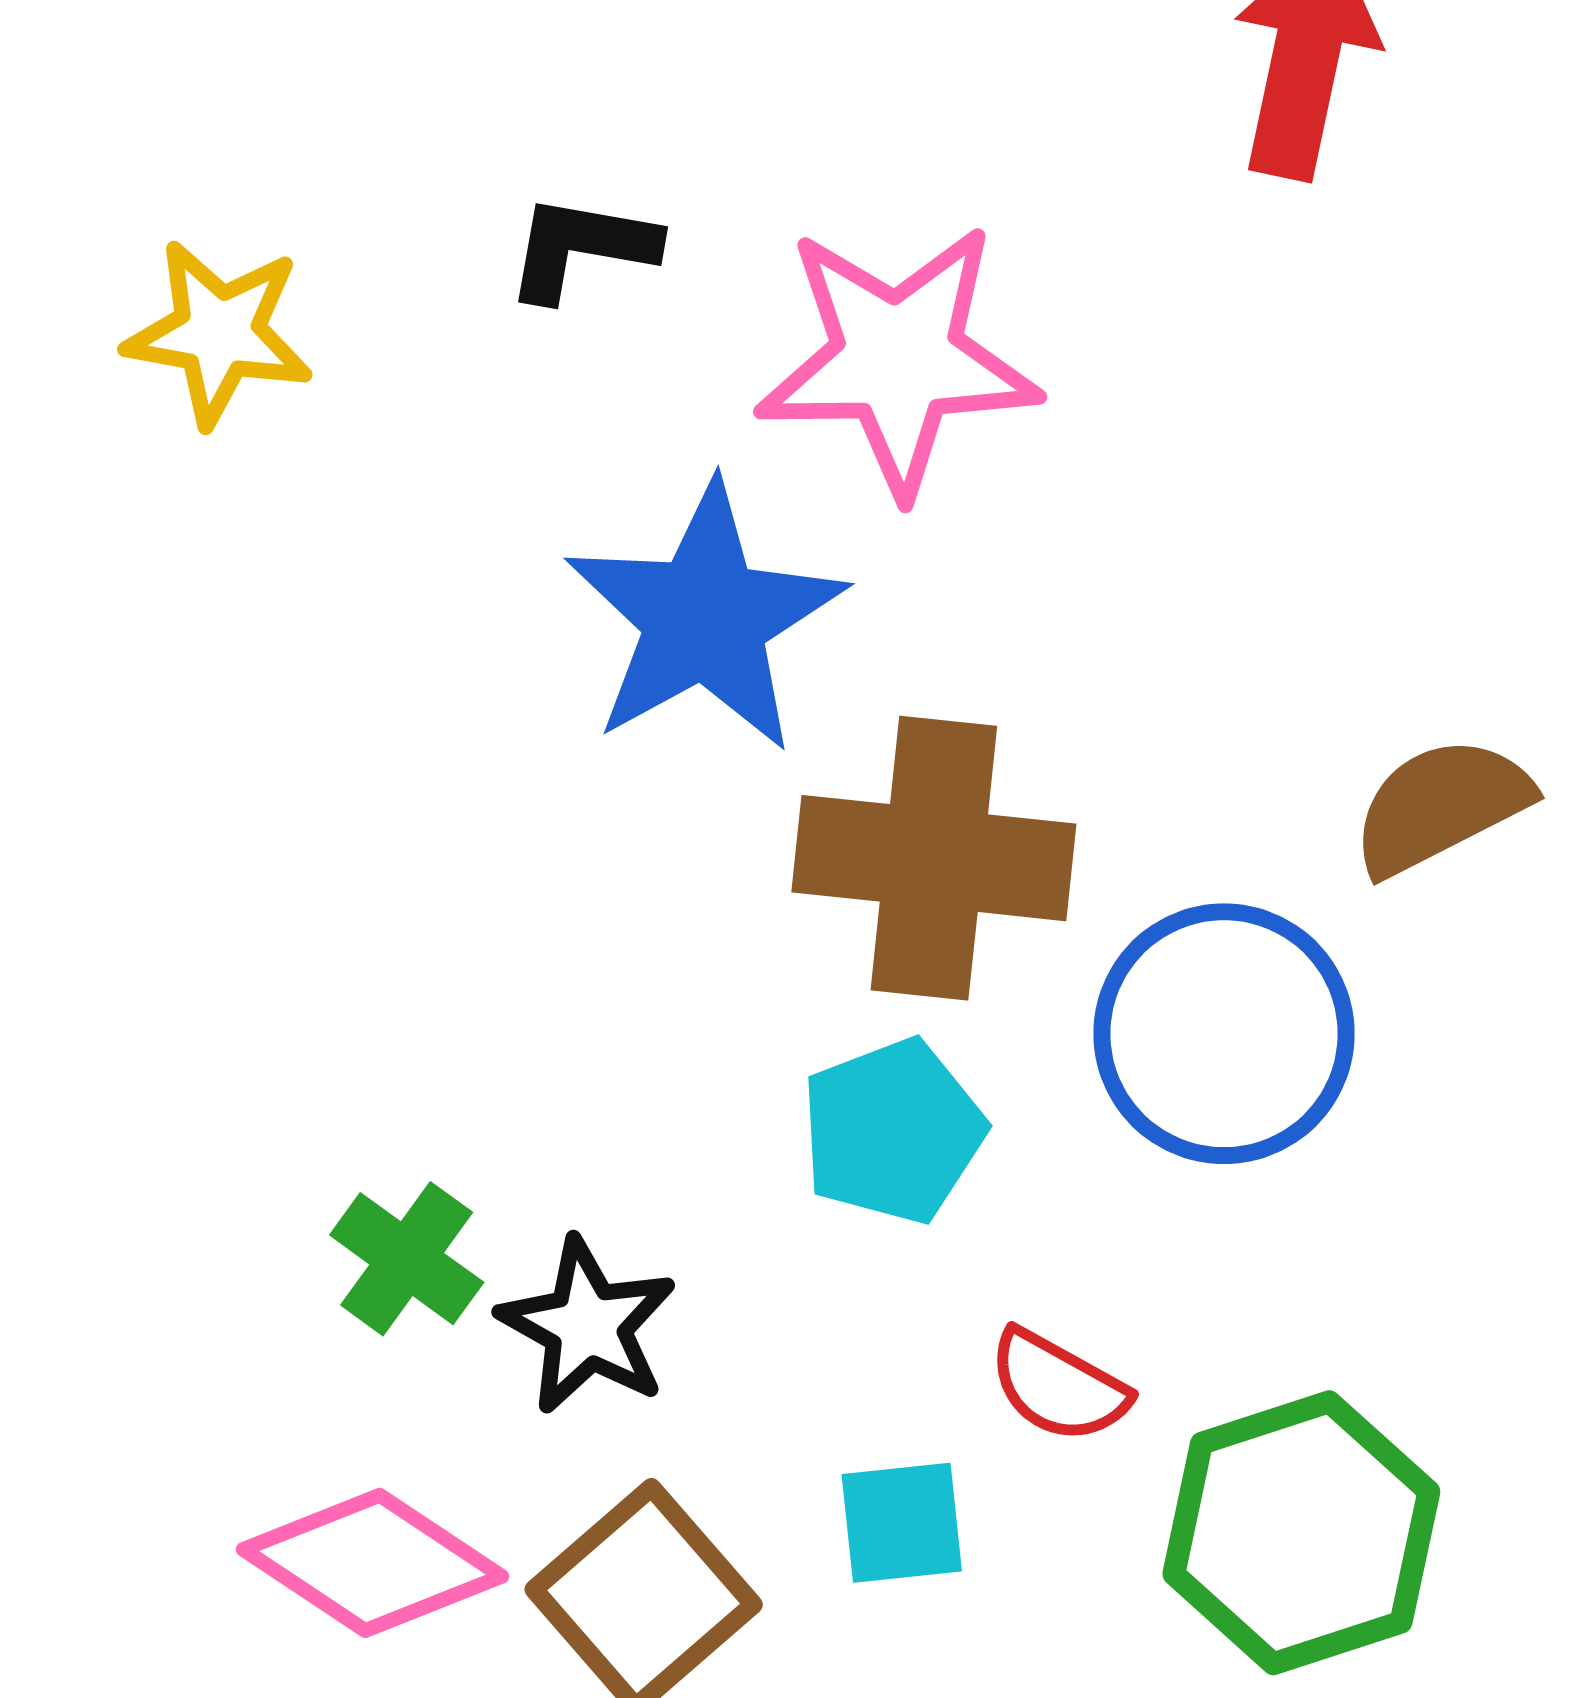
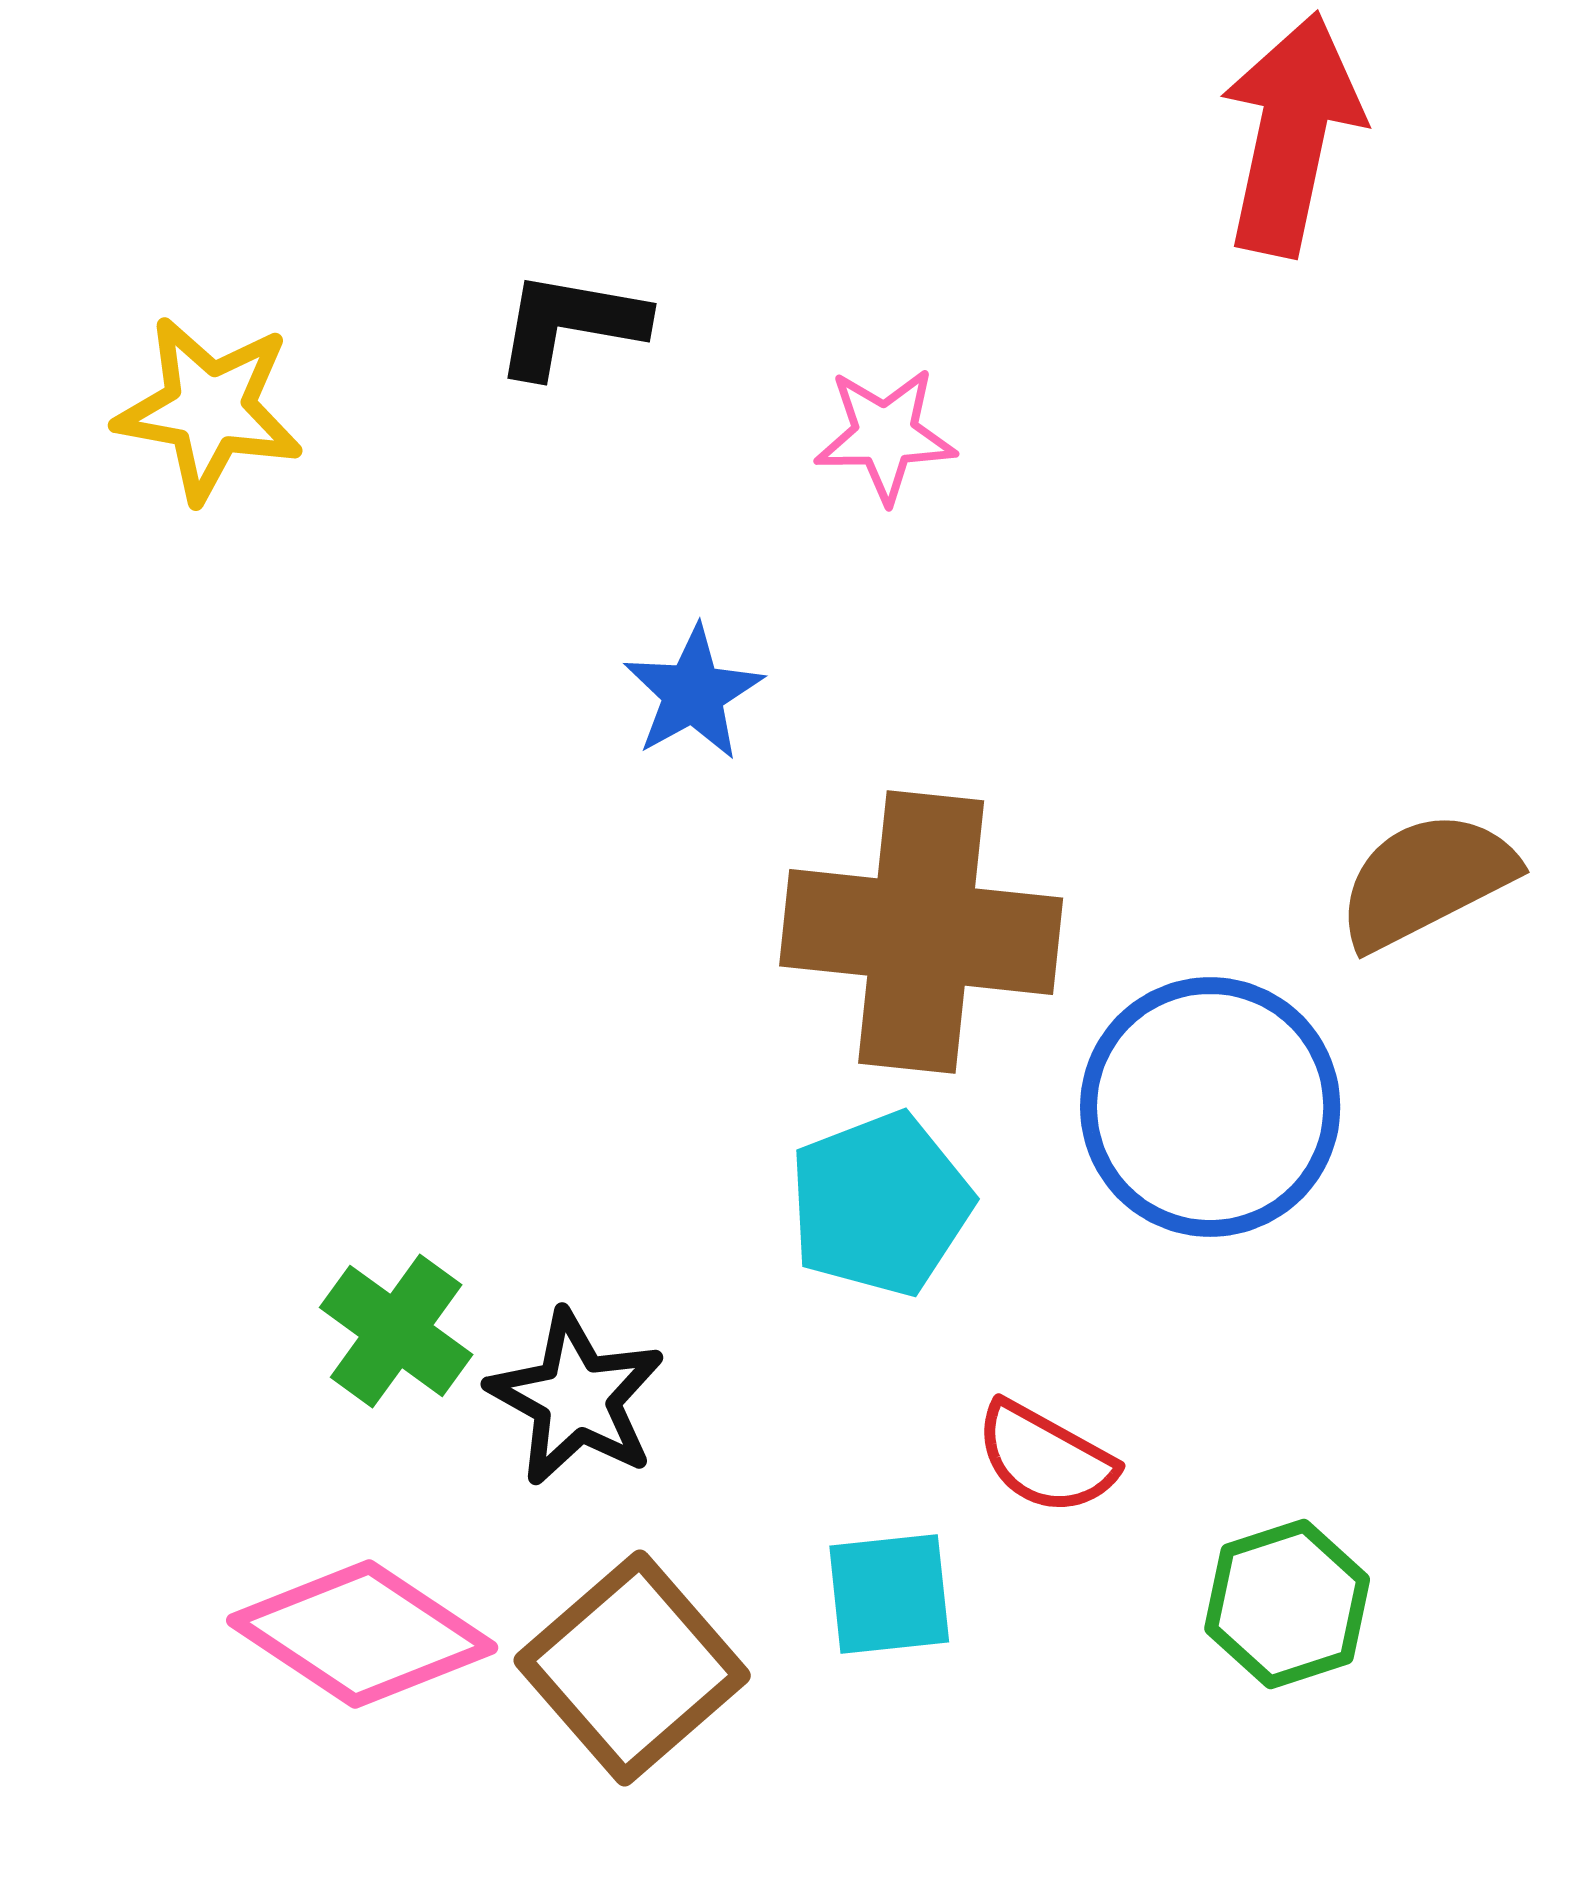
pink star: (898, 359) -> (885, 435), size x0.5
blue star: (705, 618) -> (693, 693), size x0.5
green hexagon: (1301, 1533) -> (1287, 1604), size x0.6

